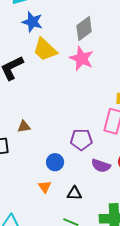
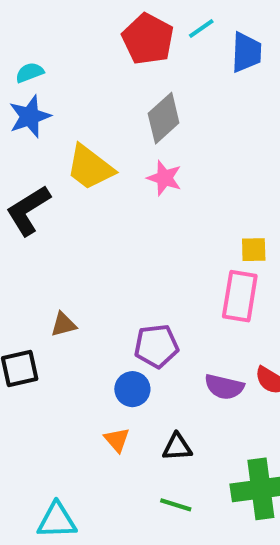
blue star: (32, 22) -> (30, 116), moved, turned -30
pink star: (81, 58) -> (164, 178), size x0.7
purple pentagon: (81, 140) -> (156, 346), moved

